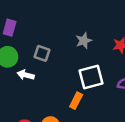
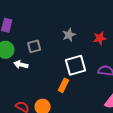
gray square: (42, 53) -> (34, 46), turned -32

